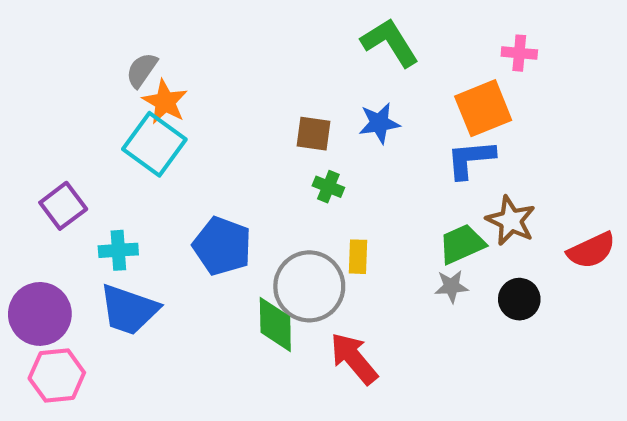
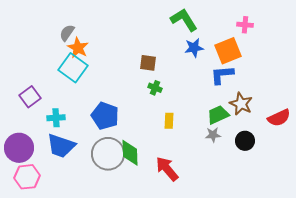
blue star: (379, 123) -> (194, 48), moved
gray circle: (309, 286) -> (108, 154), moved

